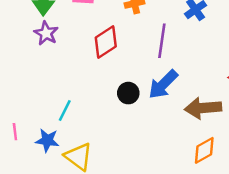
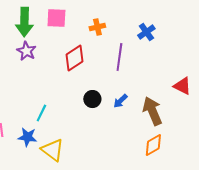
blue arrow: (163, 84) -> (120, 101), moved, size x0.6
brown arrow: (203, 108) -> (152, 111), turned 72

